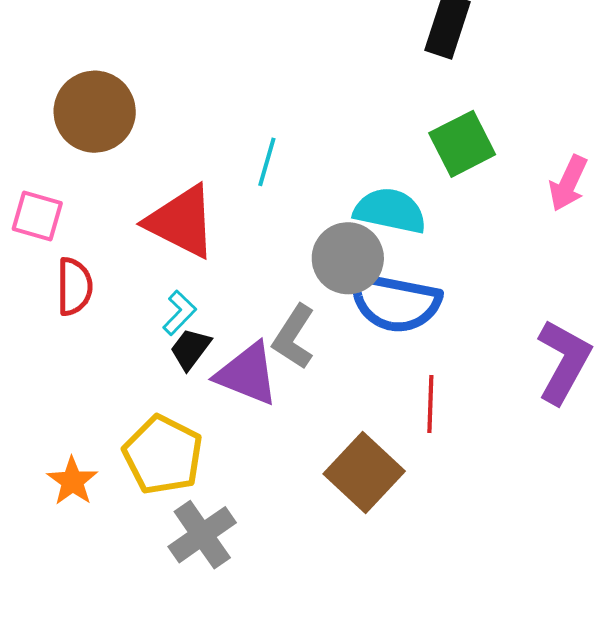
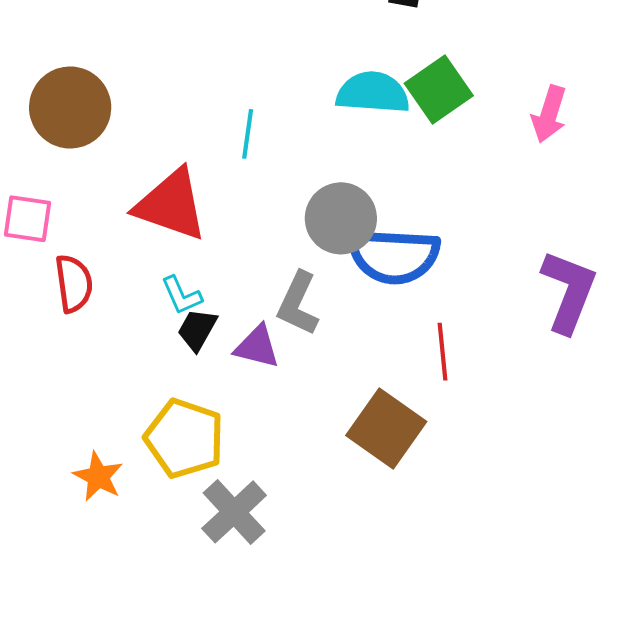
cyan semicircle: (390, 211) -> (373, 93), moved
cyan L-shape: (179, 313) -> (181, 295), turned 120
purple triangle: (247, 374) -> (257, 347), size x0.7

